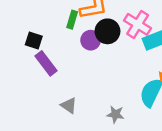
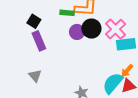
green rectangle: (72, 20) -> (67, 13), turned 64
gray triangle: (69, 105) -> (35, 76), moved

